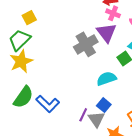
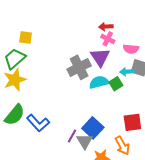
yellow square: (29, 18) -> (26, 38), turned 32
cyan semicircle: (106, 79) -> (99, 82), moved
blue square: (104, 105) -> (93, 128), size x1.5

